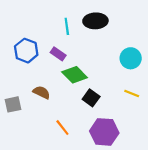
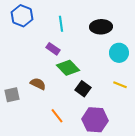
black ellipse: (95, 21) -> (101, 27), moved
blue hexagon: (26, 51) -> (22, 16), moved

